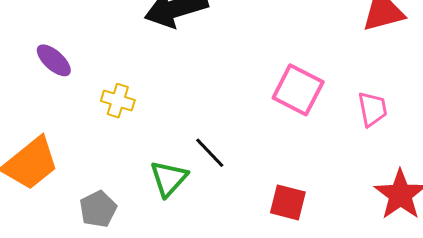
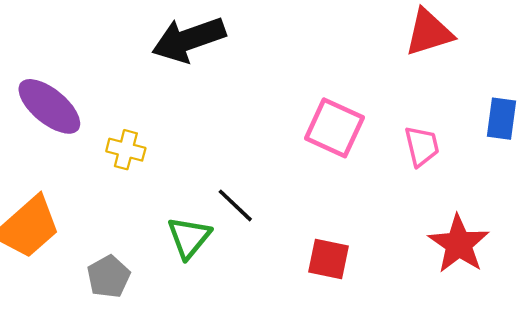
purple ellipse: (54, 60) -> (49, 106), size x1.5

